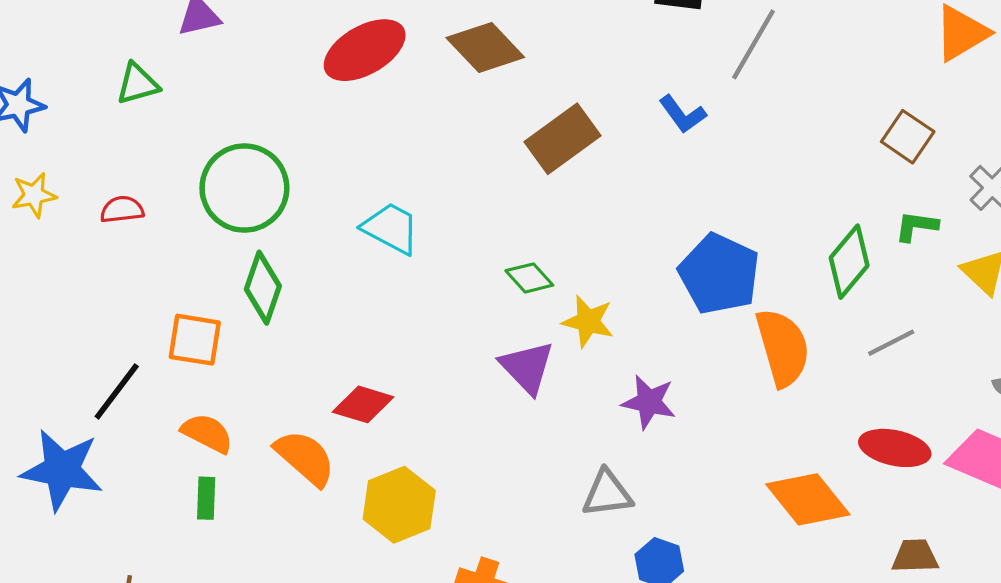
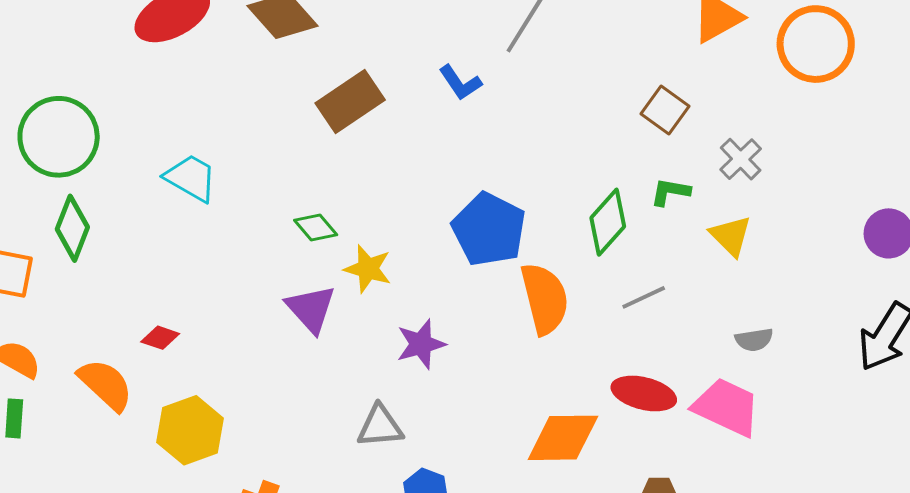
purple star: (649, 402) -> (421, 344), turned -30
red diamond: (363, 404) -> (160, 338), size x0.7
orange diamond: (808, 499) -> (563, 438), turned -54

